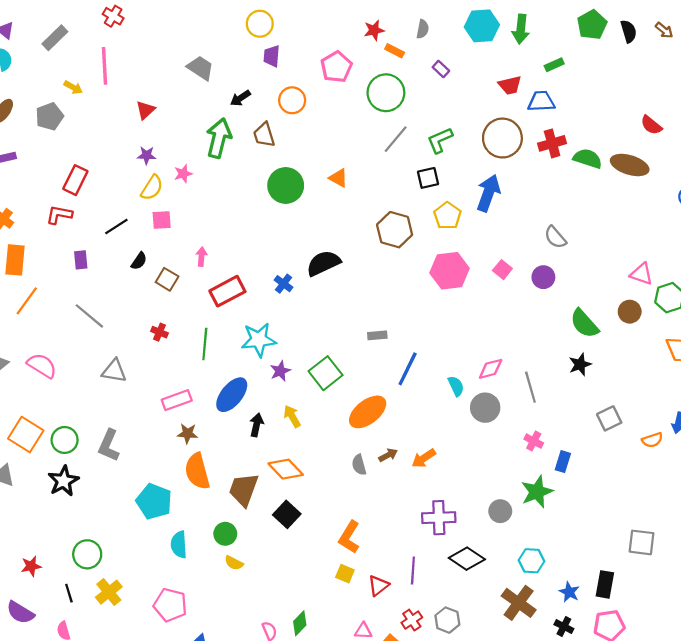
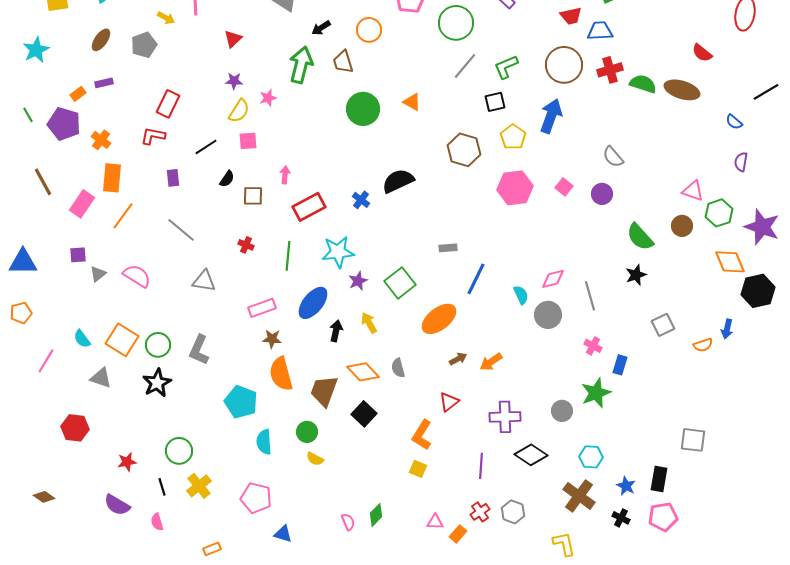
brown square: (167, 279) -> (253, 196), turned -30
gray semicircle: (359, 465) -> (398, 368), moved
red triangle: (378, 586) -> (449, 402), moved

